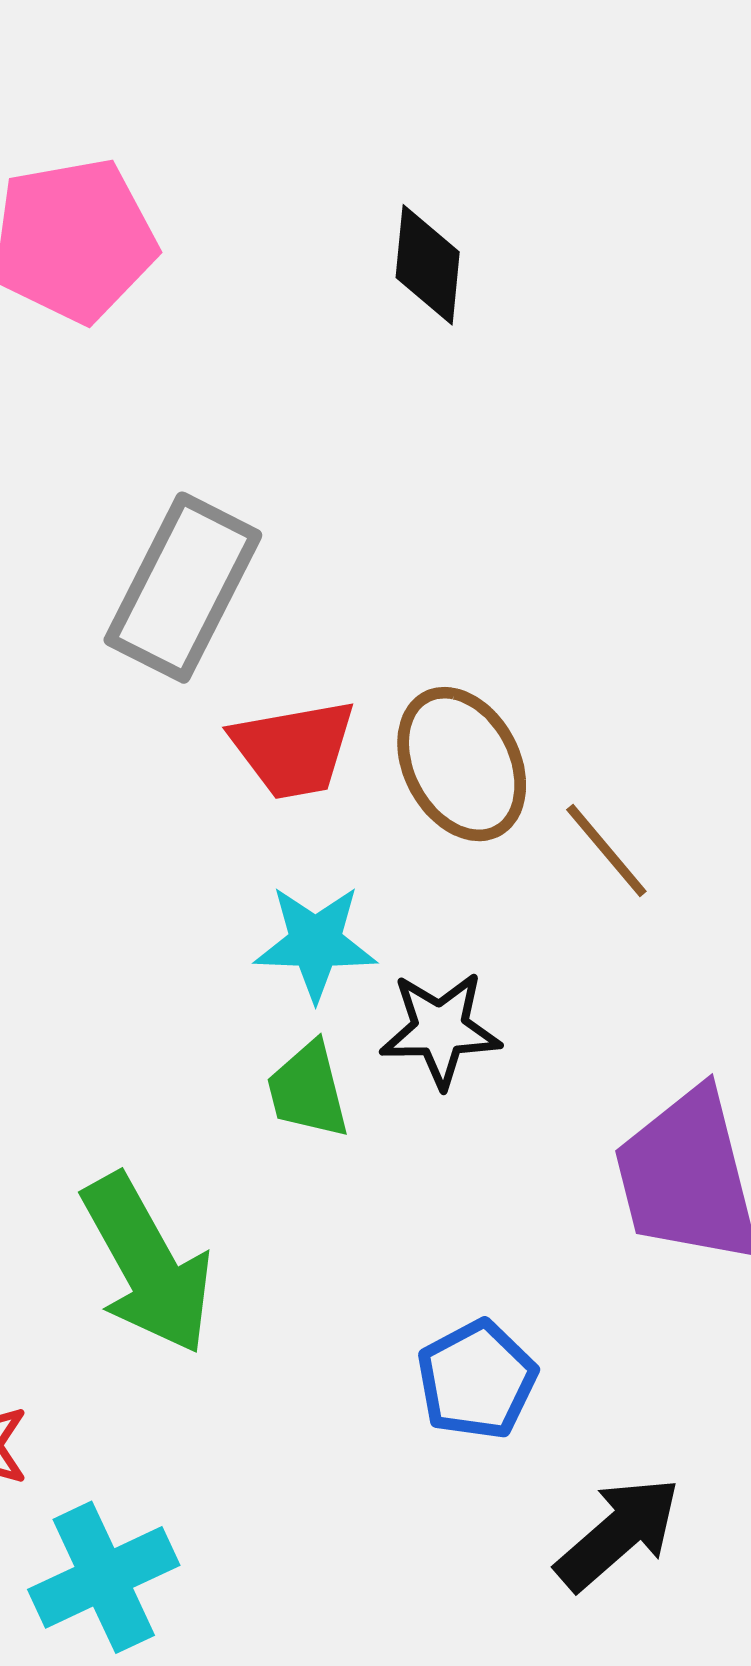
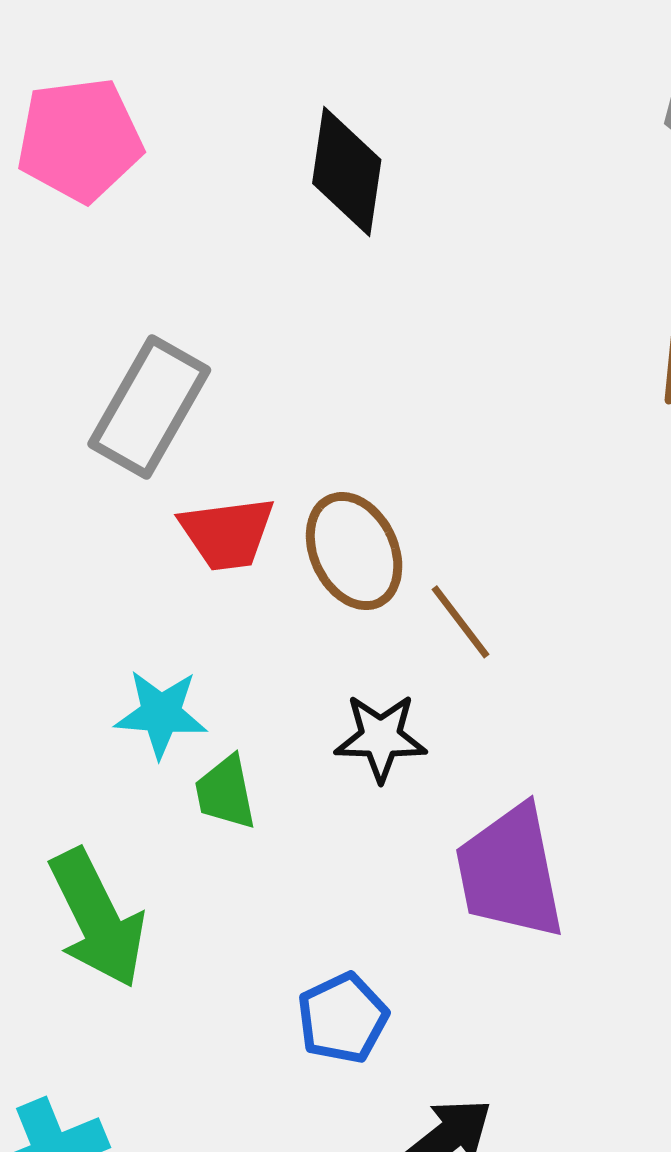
black diamond: (428, 265) -> (347, 171), size x1.4
cyan star: (315, 943) -> (161, 714), moved
black star: (440, 1030) -> (381, 738), moved

